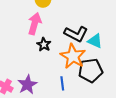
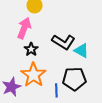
orange star: (73, 56) -> (33, 75), moved
blue line: (62, 83) -> (56, 90), moved

